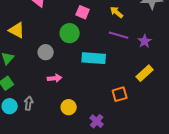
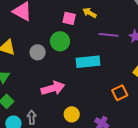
yellow arrow: (117, 12) -> (90, 13), moved
gray circle: (46, 52) -> (38, 52), moved
pink arrow: (55, 78) -> (53, 88), size x1.6

